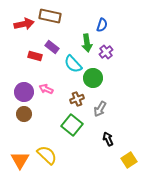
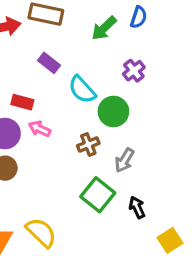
blue semicircle: (102, 25) -> (139, 17), moved
green arrow: (87, 43) -> (104, 28), moved, turned 54
red rectangle: (35, 56) -> (22, 102), moved
green square: (72, 125) -> (98, 195), moved

